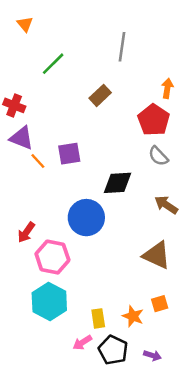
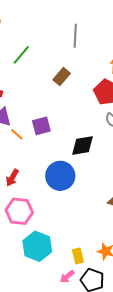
red arrow: (26, 232) -> (12, 178), moved
pink hexagon: (52, 257) -> (19, 211), moved

